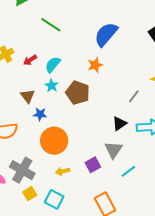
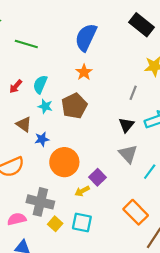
brown pentagon: (78, 93) -> (74, 106), turned -30
purple square: (93, 165) -> (98, 177), moved

